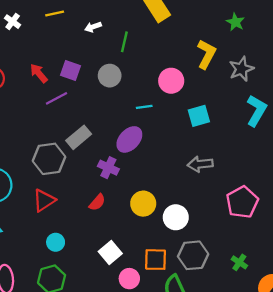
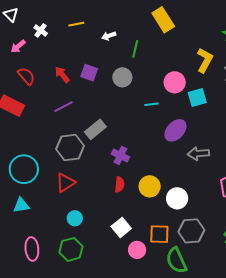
purple line: (57, 98) -> (63, 107), moved
cyan square: (199, 116) -> (197, 97), moved
purple ellipse: (129, 139) -> (175, 130), moved
red semicircle: (97, 202) -> (120, 185), moved, turned -35

